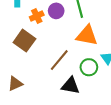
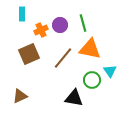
brown square: (24, 41) -> (29, 54), turned 30
brown line: (59, 60) -> (63, 58), moved

